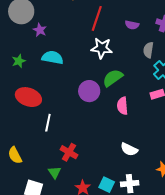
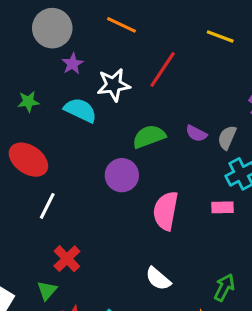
purple semicircle: (132, 25) -> (196, 133), moved
white star: (102, 48) -> (114, 85), moved, turned -30
green semicircle: (113, 78) -> (149, 137), moved
pink semicircle: (122, 106) -> (166, 211), size x1.4
green triangle: (55, 172) -> (47, 290), moved

